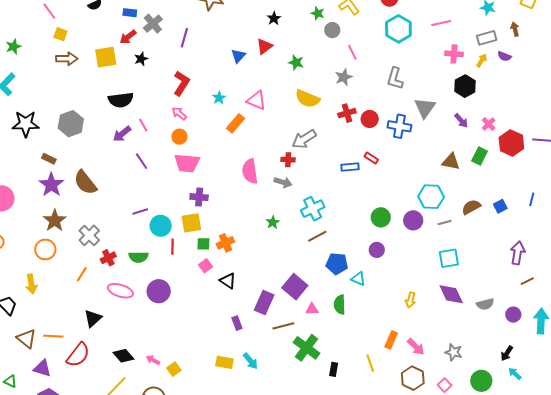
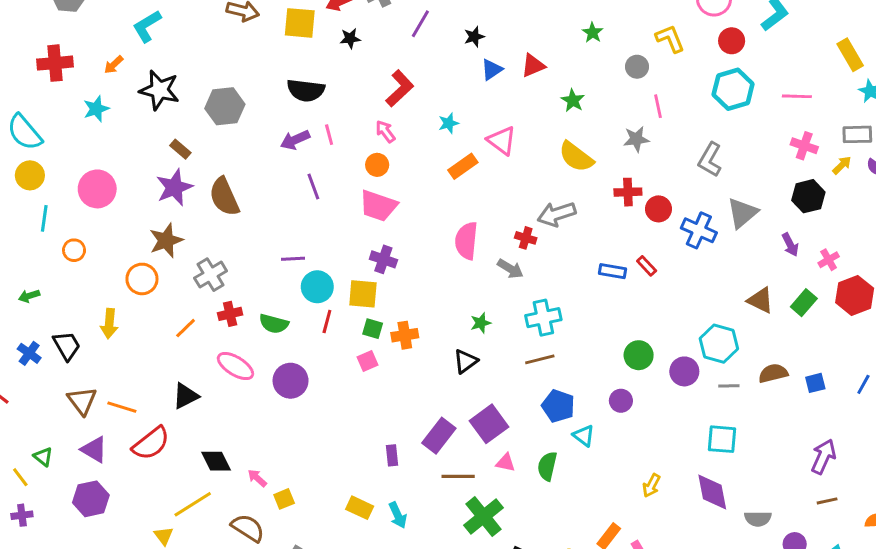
green star: (318, 13) -> (593, 33), moved
black star: (274, 18) -> (474, 37), moved
black triangle: (228, 281) -> (466, 361), moved, turned 36

